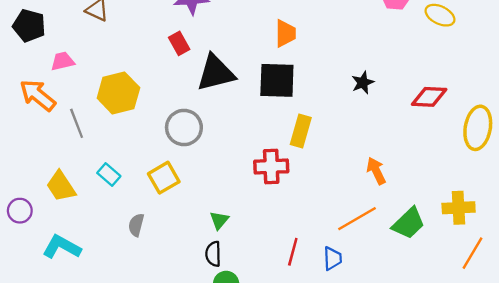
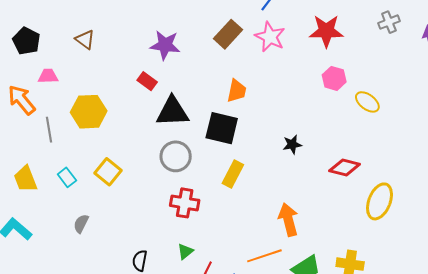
red rectangle: (179, 43) -> (147, 81), turned -36
gray circle: (184, 127) -> (176, 156), moved
red cross: (271, 166) -> (185, 203), moved
orange arrow: (376, 171) -> (288, 220), size x1.4
yellow square: (164, 178) -> (108, 172), moved, turned -32
green triangle: (219, 220) -> (185, 251), moved

